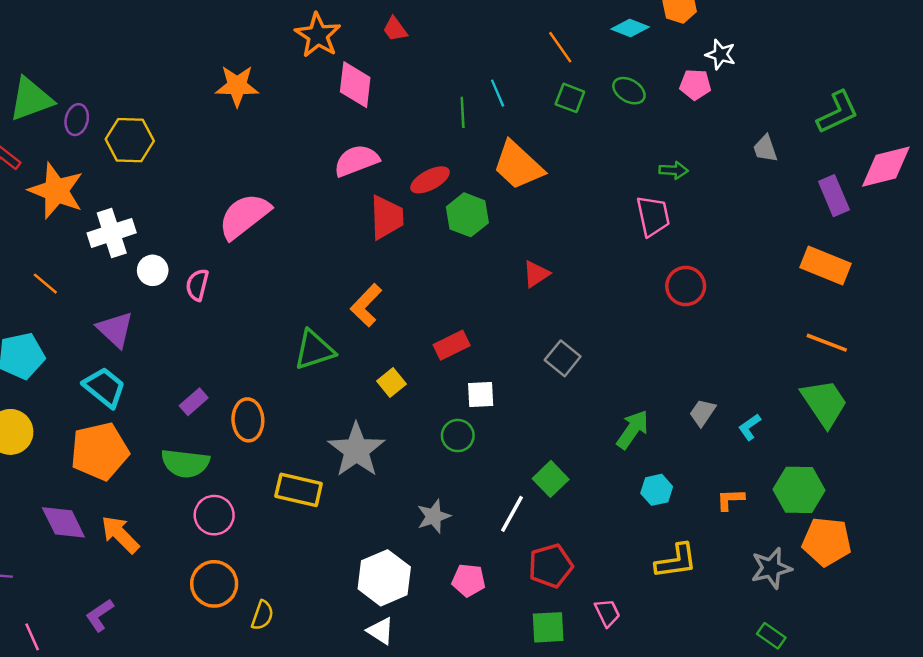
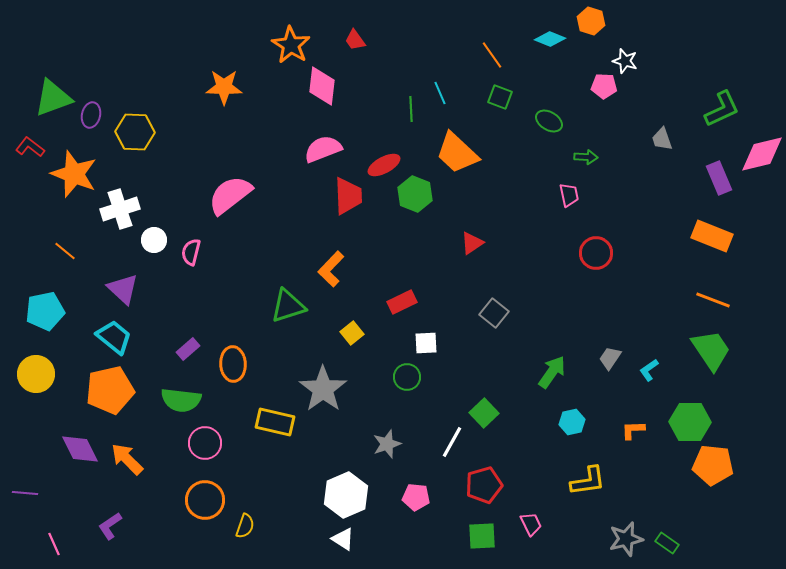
green ellipse: (629, 91) -> (549, 121), moved
pink trapezoid: (653, 216) -> (569, 195), size x0.7
gray star: (771, 568) -> (626, 539), moved

